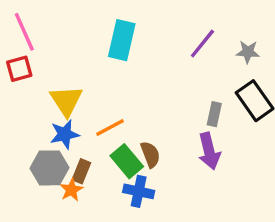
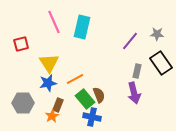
pink line: (24, 32) -> (54, 22), moved
purple line: (202, 44) -> (130, 41), moved
gray hexagon: (49, 168) -> (23, 103), moved

